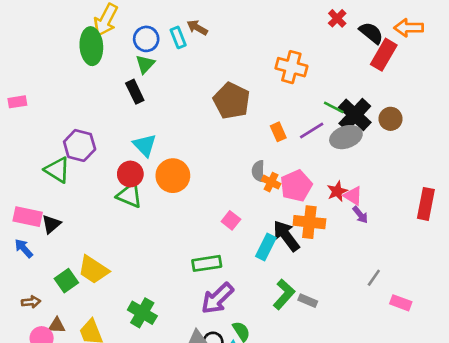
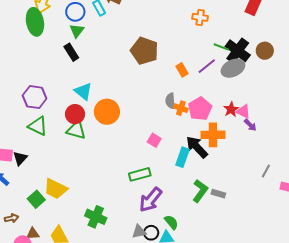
orange cross: (291, 67) -> (200, 17), moved, size x0.7
green triangle: (57, 170) -> (38, 126), moved

